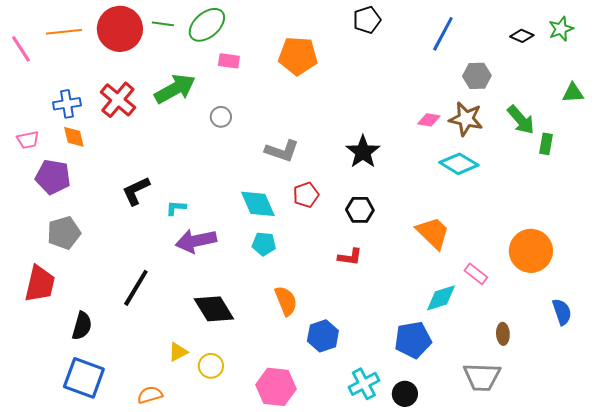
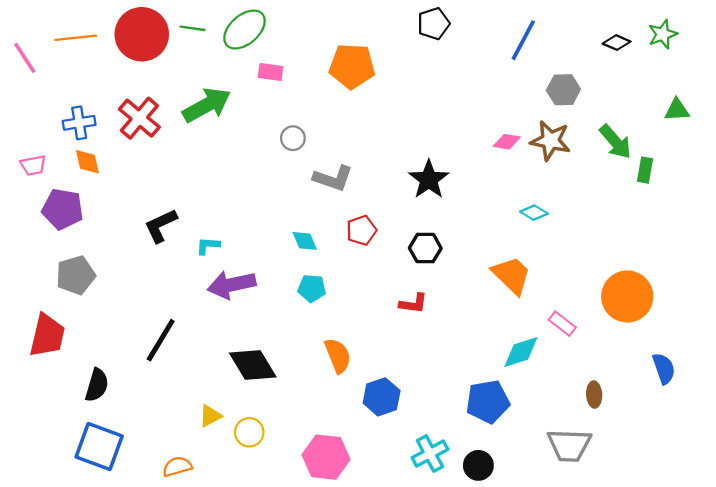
gray circle: (221, 117) -> (293, 138), moved
cyan diamond: (459, 164) -> (534, 213), moved, size x0.6
cyan diamond: (258, 204) -> (305, 241), size x0.6

